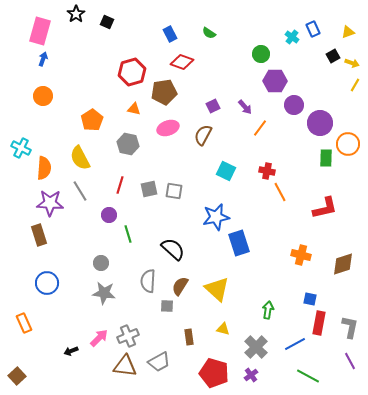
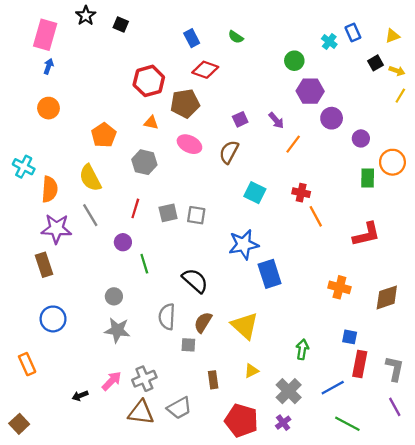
purple circle: (320, 123) -> (361, 138), size x0.6
pink ellipse: (168, 128) -> (189, 144), turned 45
yellow triangle: (223, 329) -> (251, 371), turned -40

